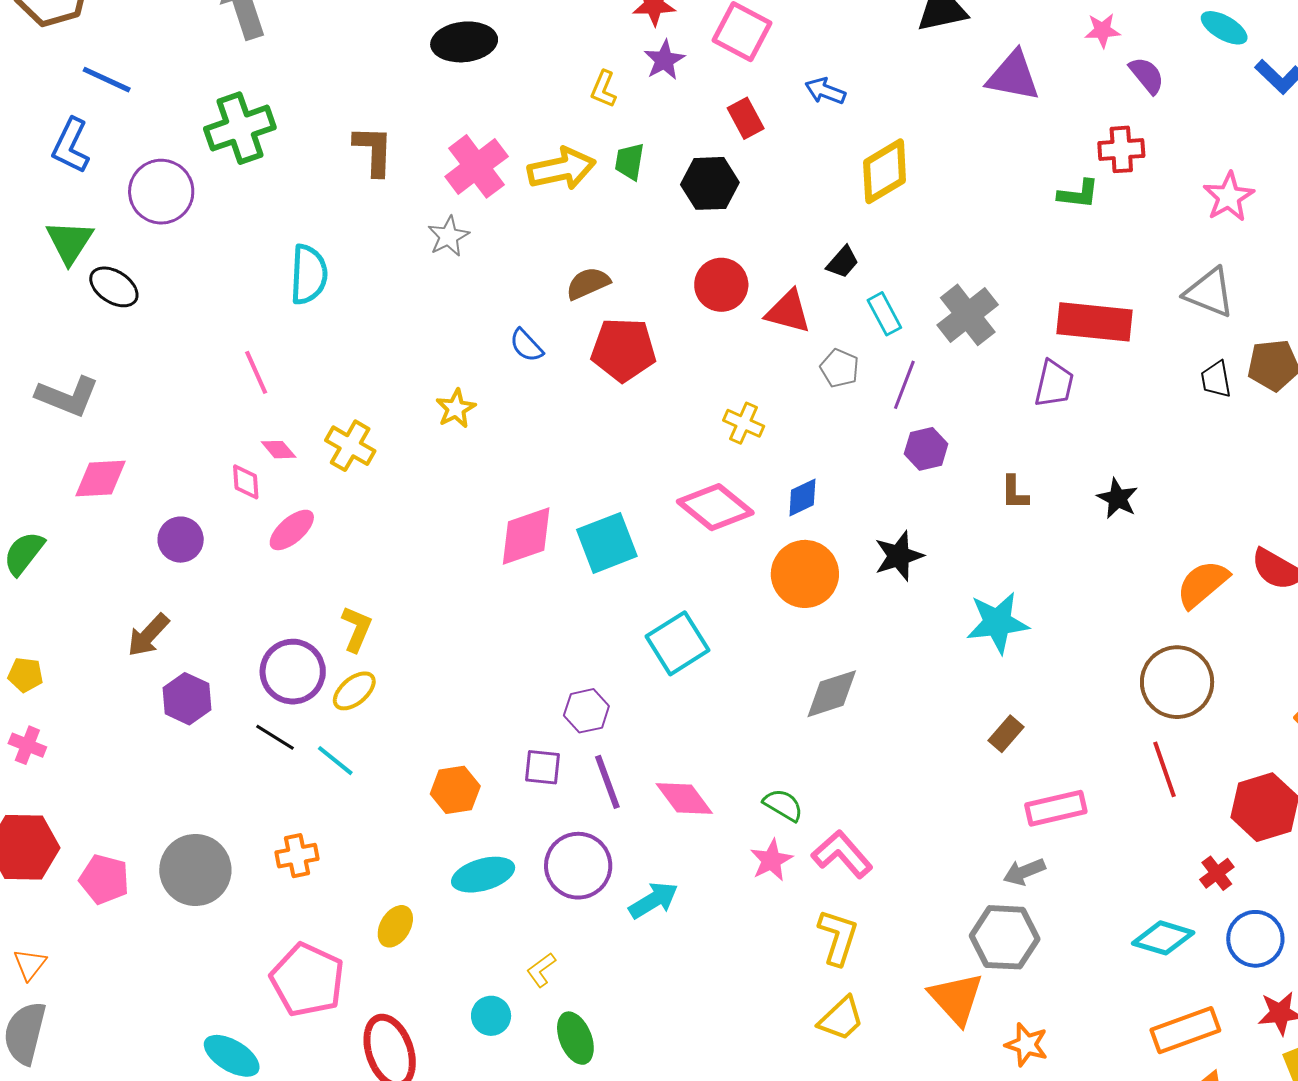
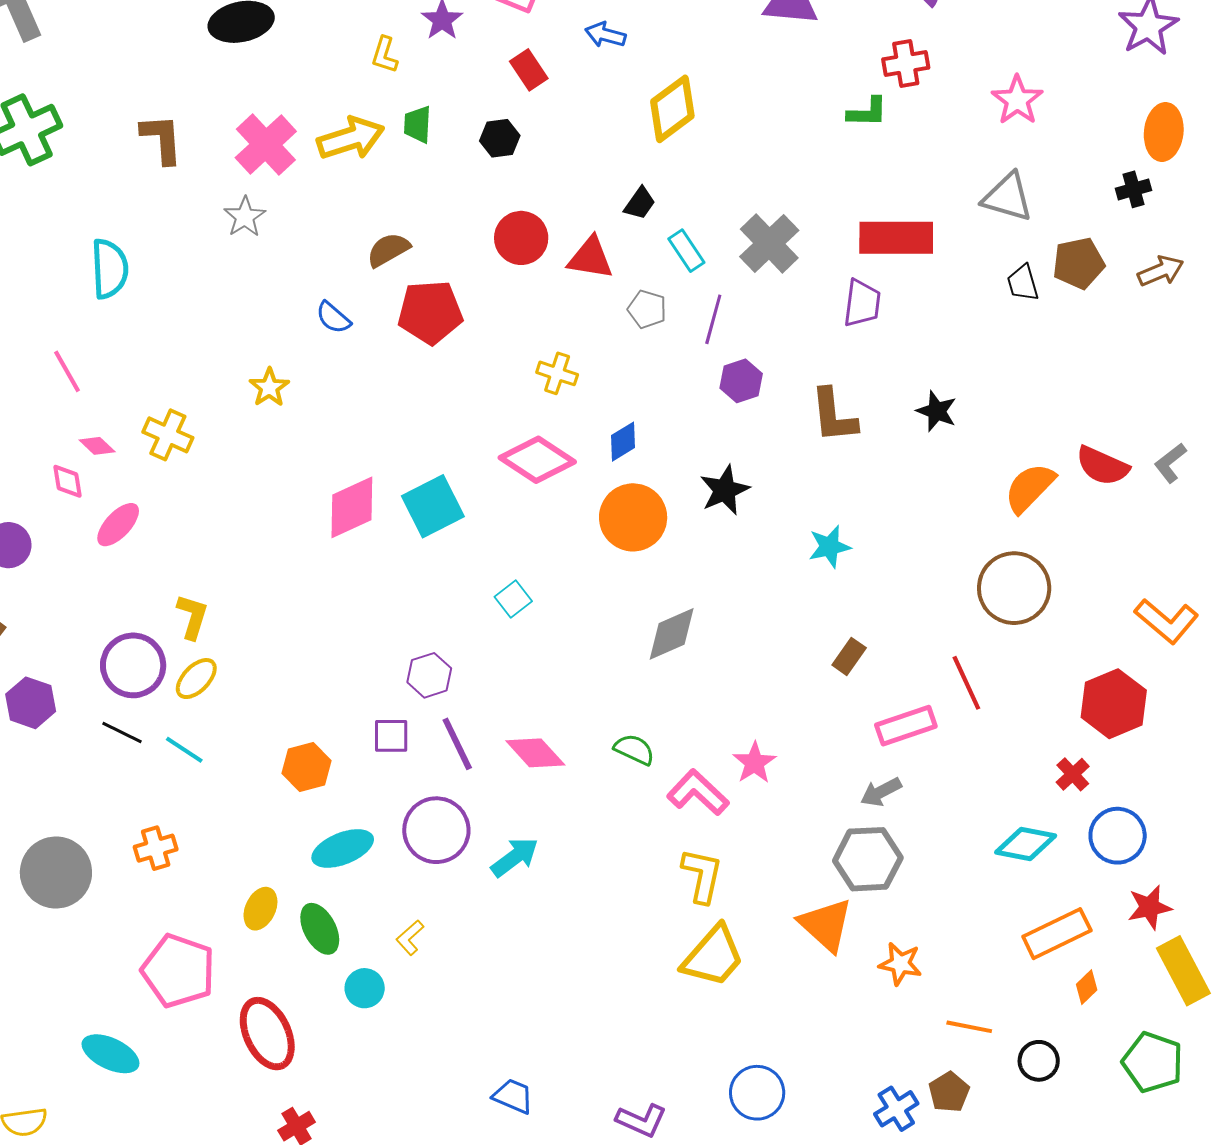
black hexagon: (710, 183) -> (500, 138), size x0.7
brown L-shape: (1015, 493) -> (834, 416), size x1.6
cyan star: (997, 623) -> (829, 547), size x0.7
cyan square: (678, 643) -> (513, 599), size x0.6
red line: (1165, 769) -> (966, 683), moved
pink star: (771, 860) -> (754, 763), moved
yellow trapezoid: (841, 1019) -> (713, 956), size x1.4
green ellipse: (575, 1038) -> (320, 929), moved

